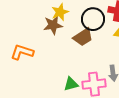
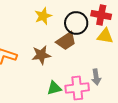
brown star: (53, 25) -> (41, 55), moved

